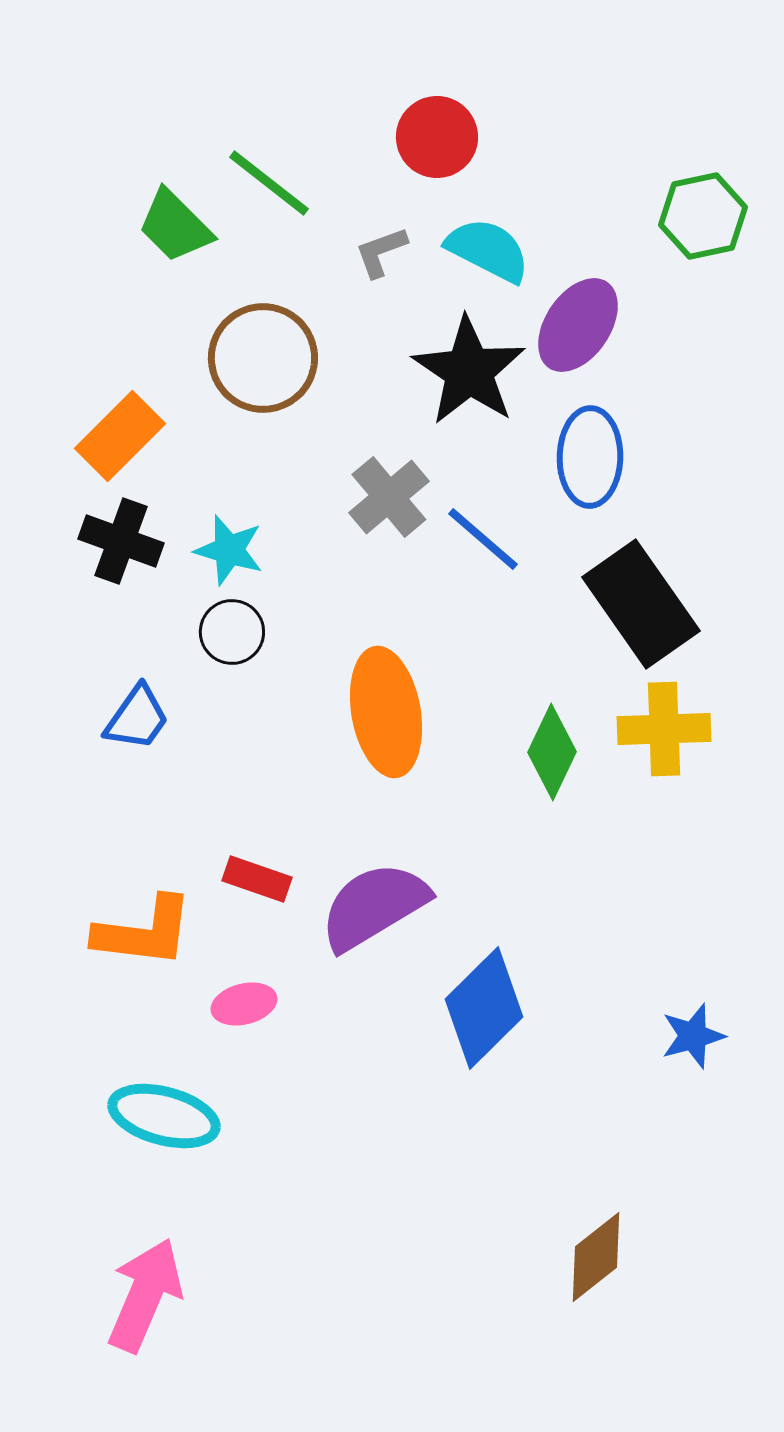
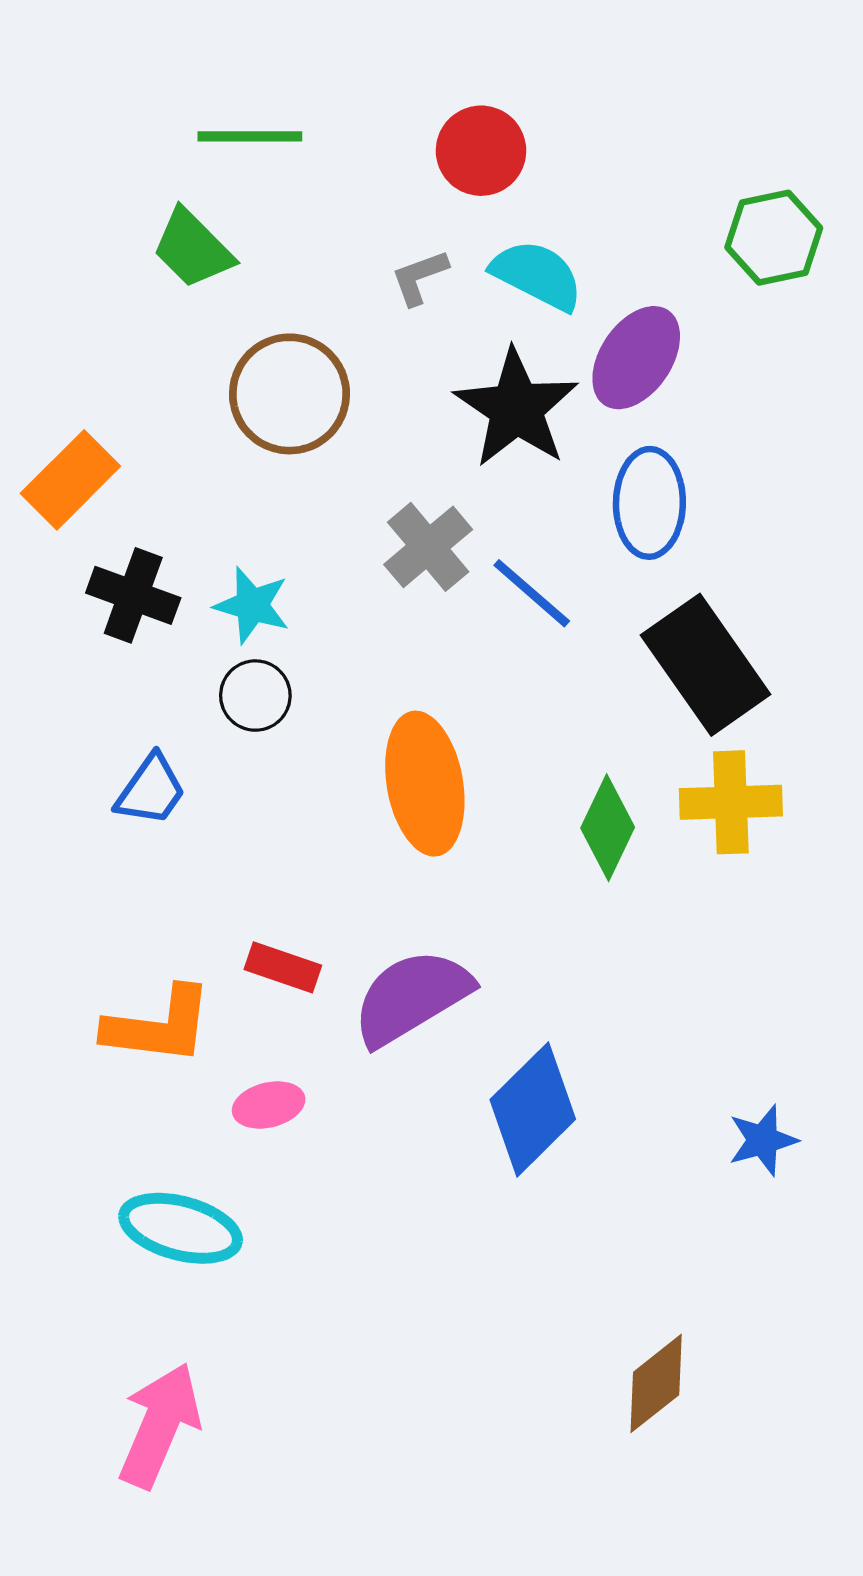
green line: (269, 183) -> (250, 136), moved, turned -38
orange rectangle: (120, 436) -> (70, 480), moved

